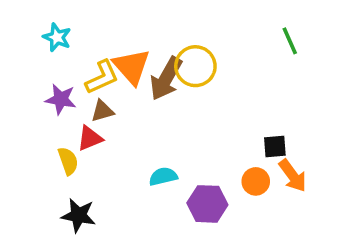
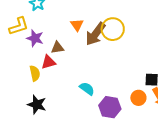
orange triangle: (132, 67) -> (77, 25), size x0.6
yellow L-shape: (102, 77) -> (19, 26), moved
cyan semicircle: (163, 176) -> (87, 89), turned 42

